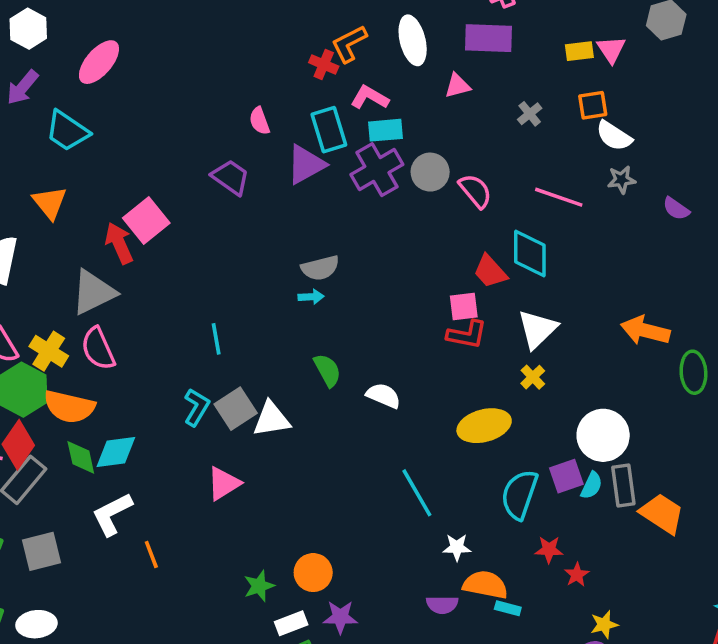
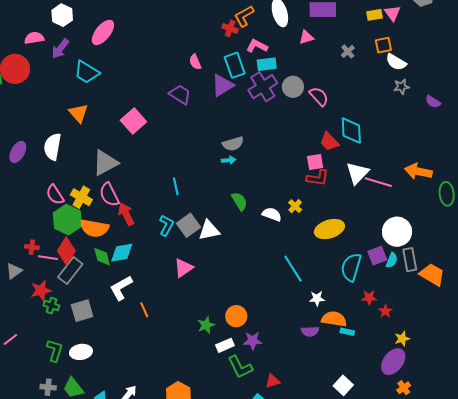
pink line: (559, 197) -> (378, 182), moved
red arrow: (119, 243) -> (126, 214), moved
yellow cross: (533, 377) -> (295, 206), moved

